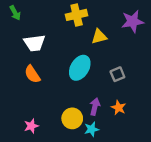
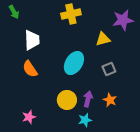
yellow triangle: (99, 37) -> (103, 39), moved
white trapezoid: (34, 43) -> (32, 40), turned -85
yellow circle: (72, 118) -> (67, 100), moved

